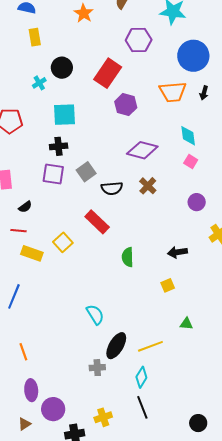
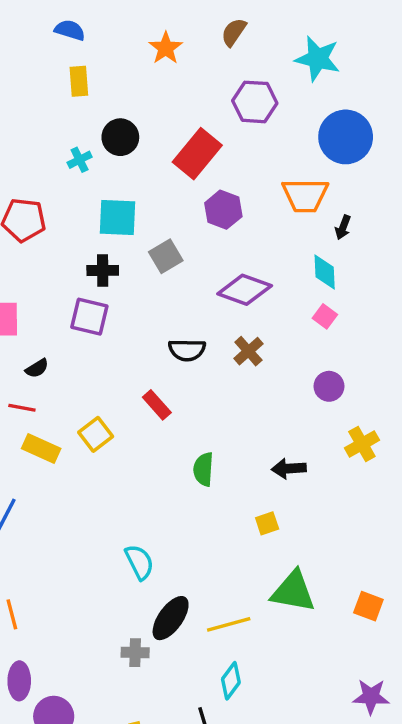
black arrow: (204, 93) -> (343, 227), moved
gray square: (86, 172) -> (166, 256), moved
red rectangle: (97, 222) -> (157, 405), size x0.7
green triangle: (186, 324) -> (293, 591), size x2.0
cyan diamond: (141, 377) -> (231, 681), moved

